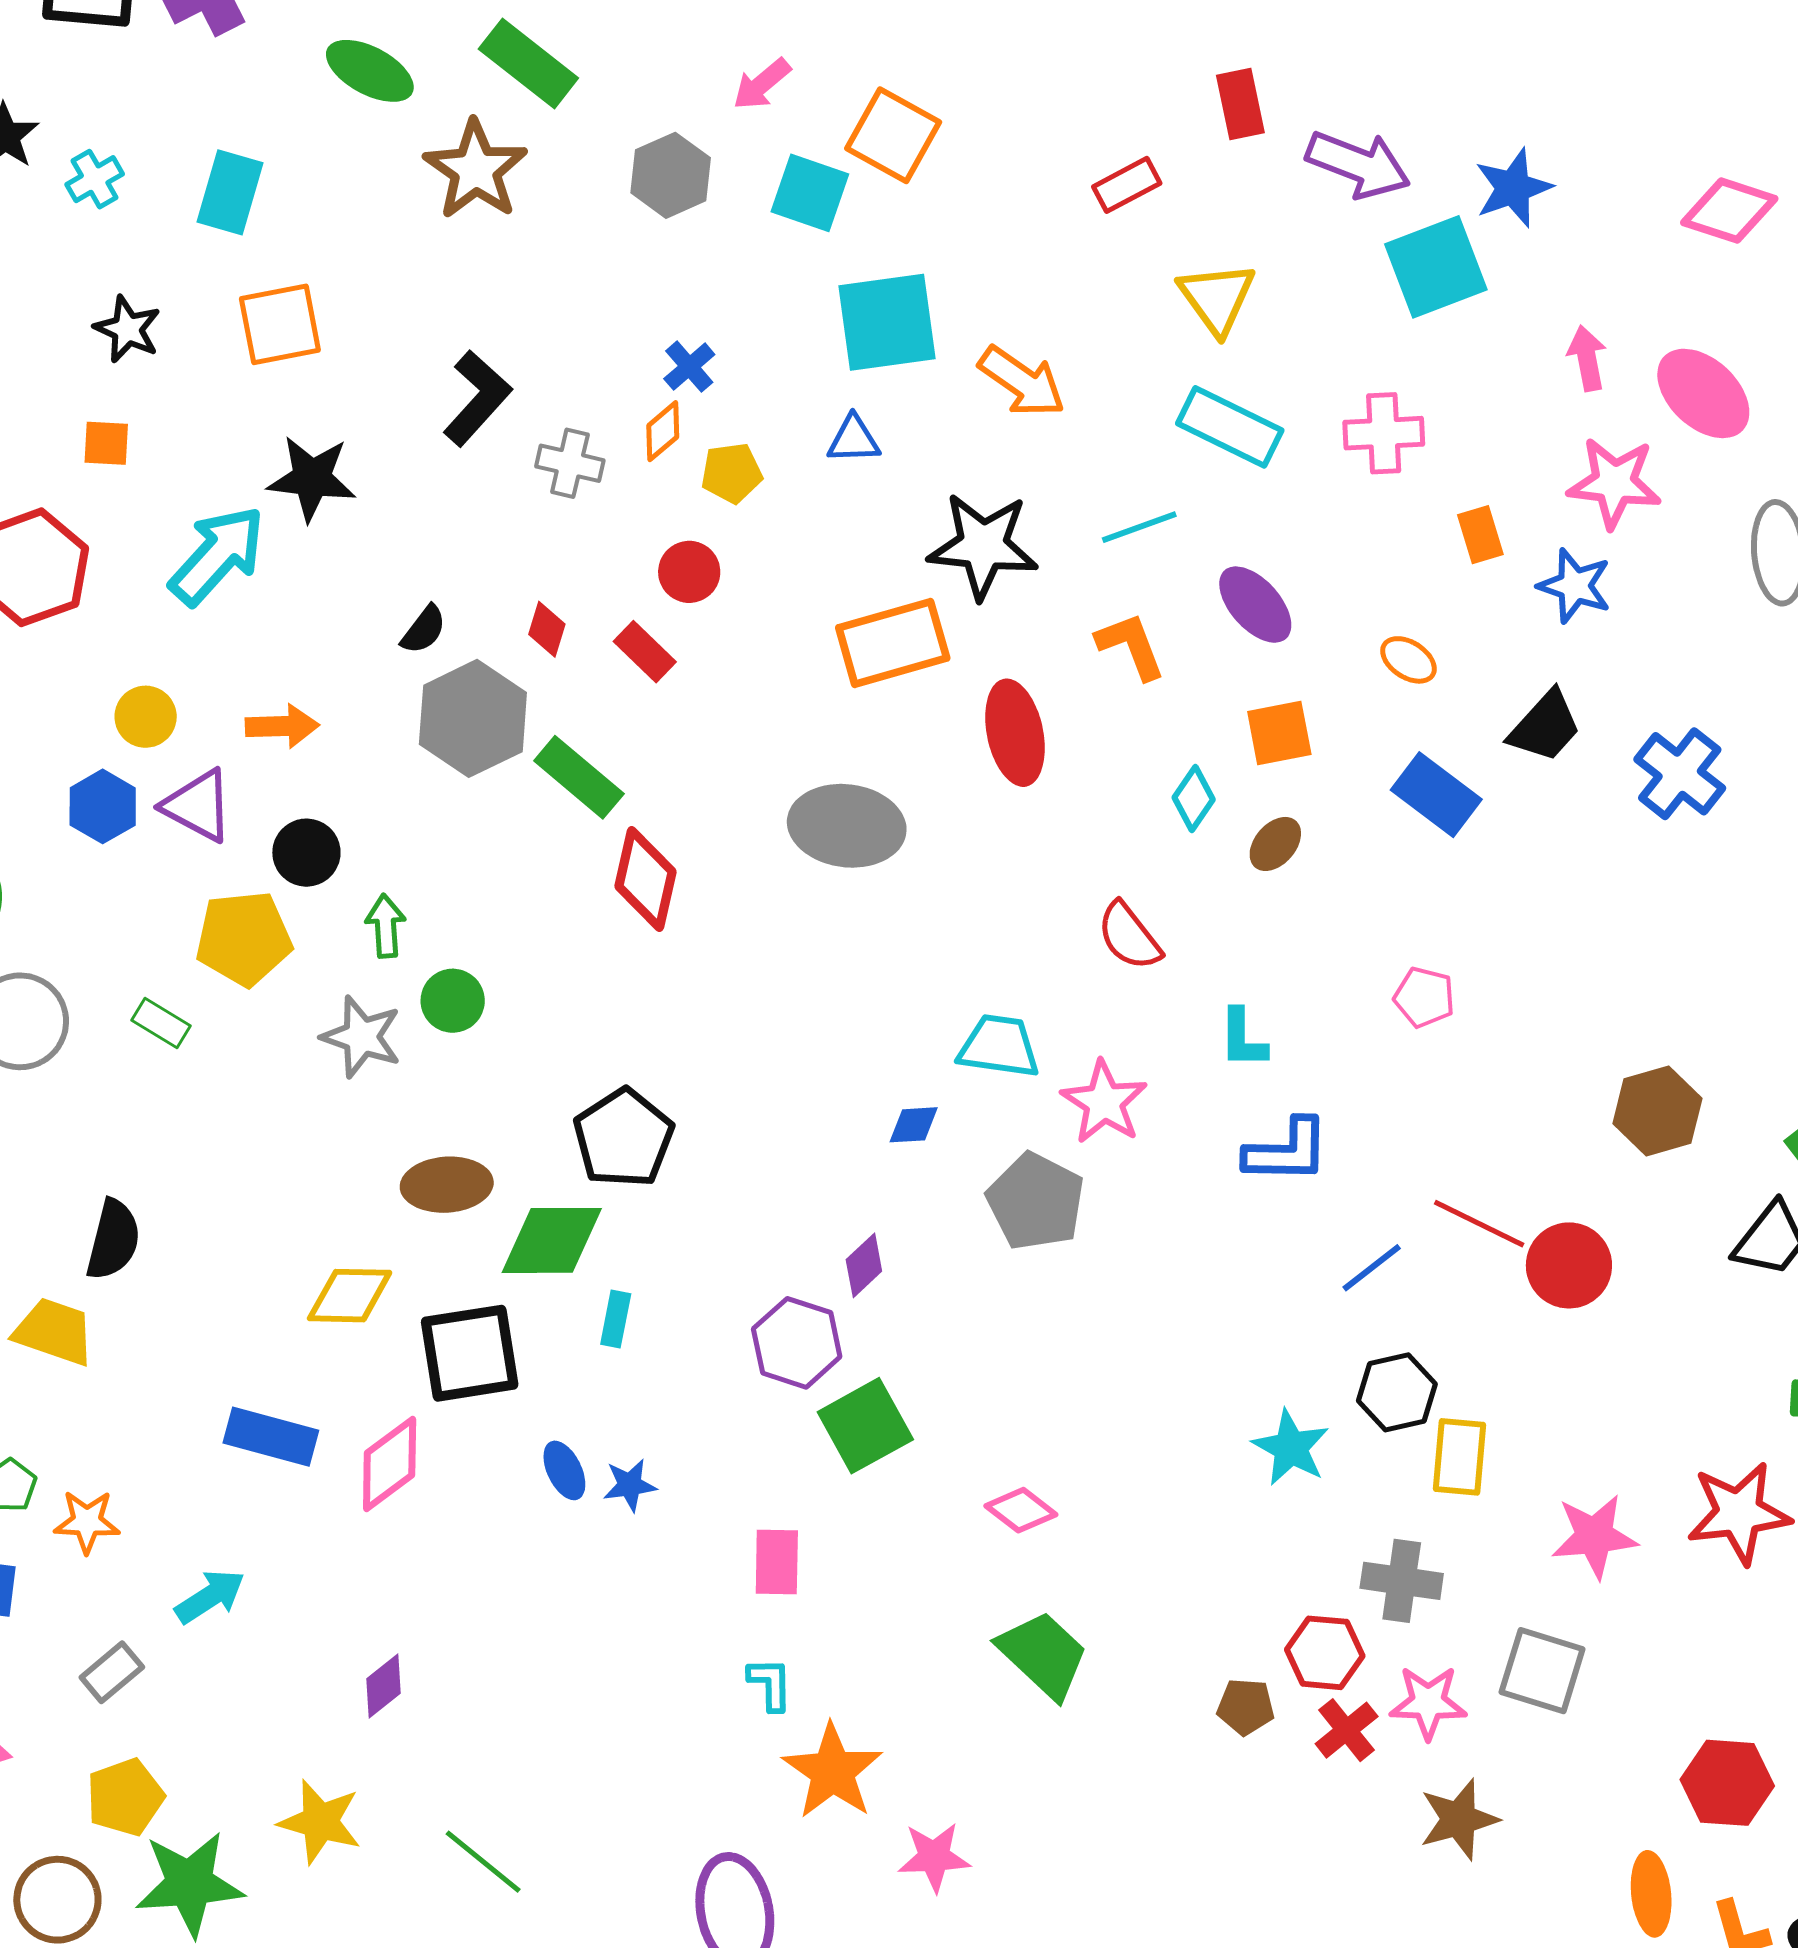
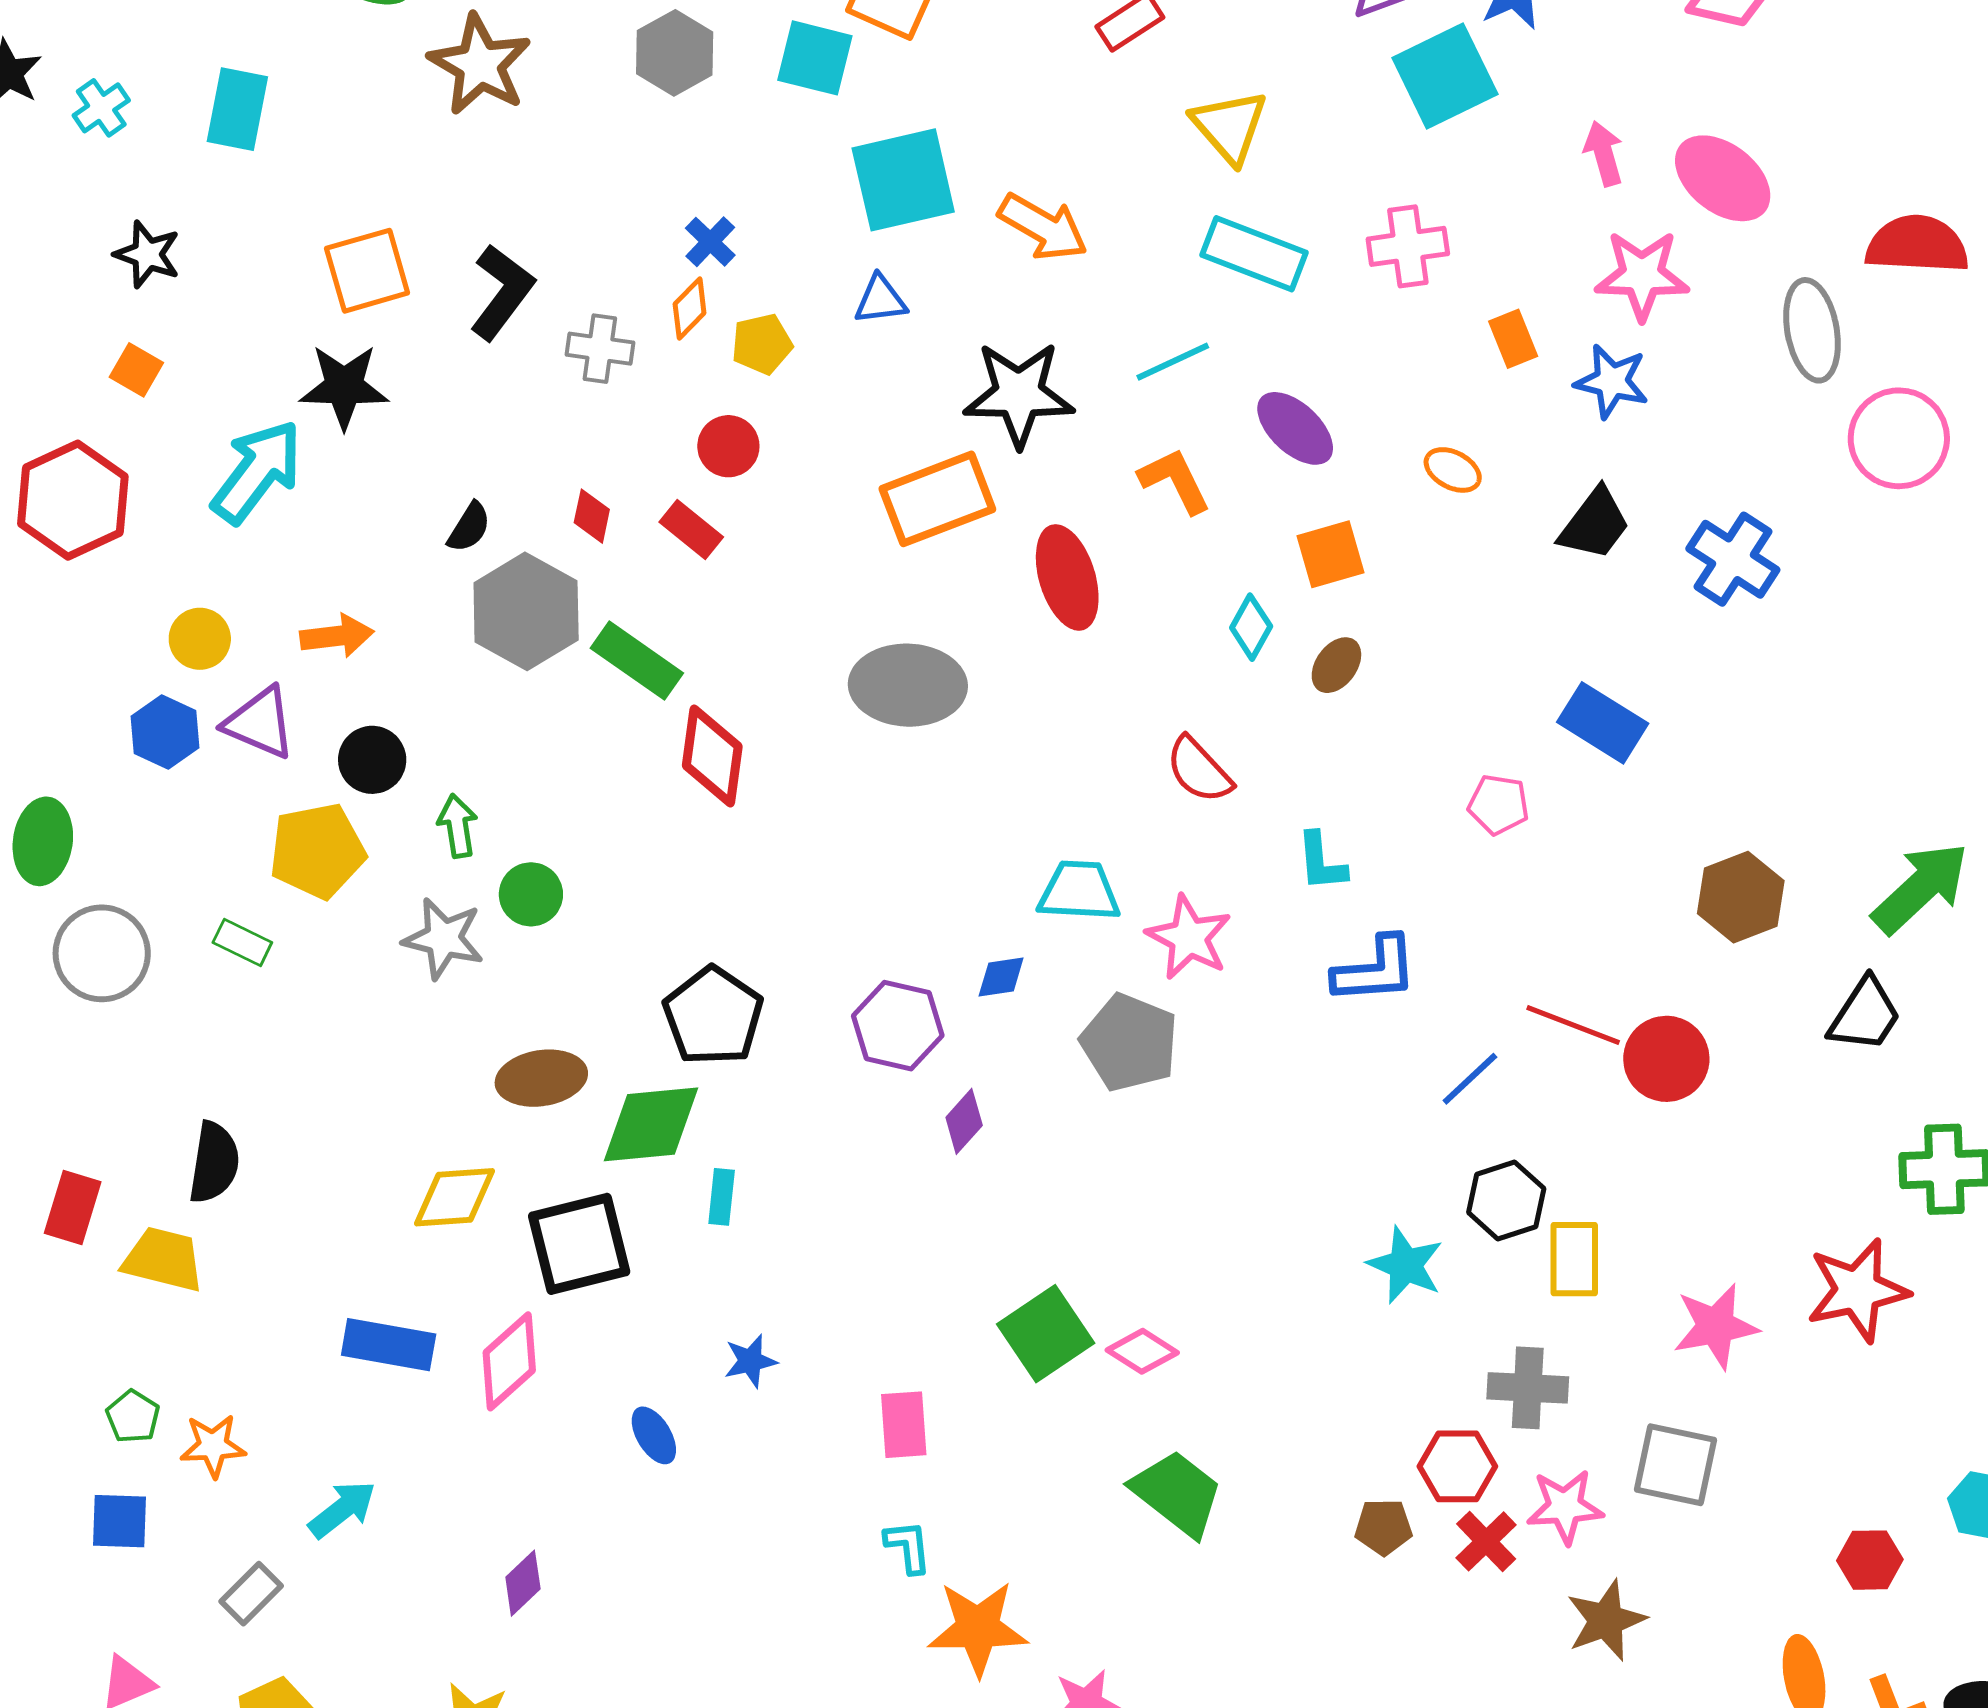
orange square: (280, 324) -> (367, 271), moved
orange square: (106, 443) -> (136, 370), turned 32
blue rectangle: (1436, 795) -> (1603, 723), moved
purple hexagon: (797, 1343) -> (898, 1026), moved
green square: (865, 1426) -> (1046, 1334), moved
blue ellipse: (564, 1470) -> (654, 1435), moved
orange star: (833, 1771) -> (978, 1628), turned -30
red hexagon: (1727, 1783) -> (1870, 1560), size x0.7

